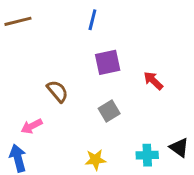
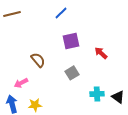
blue line: (92, 20) -> (61, 13), turned 32
cyan cross: (147, 155) -> (97, 94), moved
yellow star: (95, 160) -> (35, 105), moved

